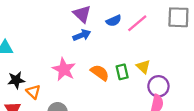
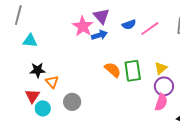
yellow triangle: (143, 67) -> (161, 68), moved, turned 32
pink star: (64, 69) -> (83, 26), moved
green rectangle: (122, 72) -> (133, 71), size x1.5

